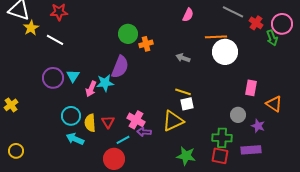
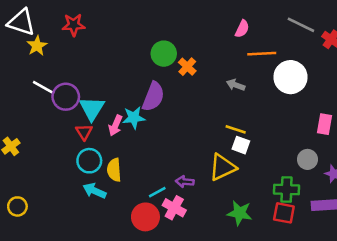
orange line: (216, 37) -> (262, 54), moved
white line: (55, 40) -> (44, 88), moved
orange cross: (146, 44) -> (187, 67), turned -32
cyan triangle: (73, 76) -> (92, 108), size x1.5
purple circle: (53, 78) -> (66, 97), moved
white square: (187, 104) -> (241, 145), turned 32
pink cross: (136, 120) -> (174, 208), moved
red triangle: (108, 122) -> (84, 132), moved

